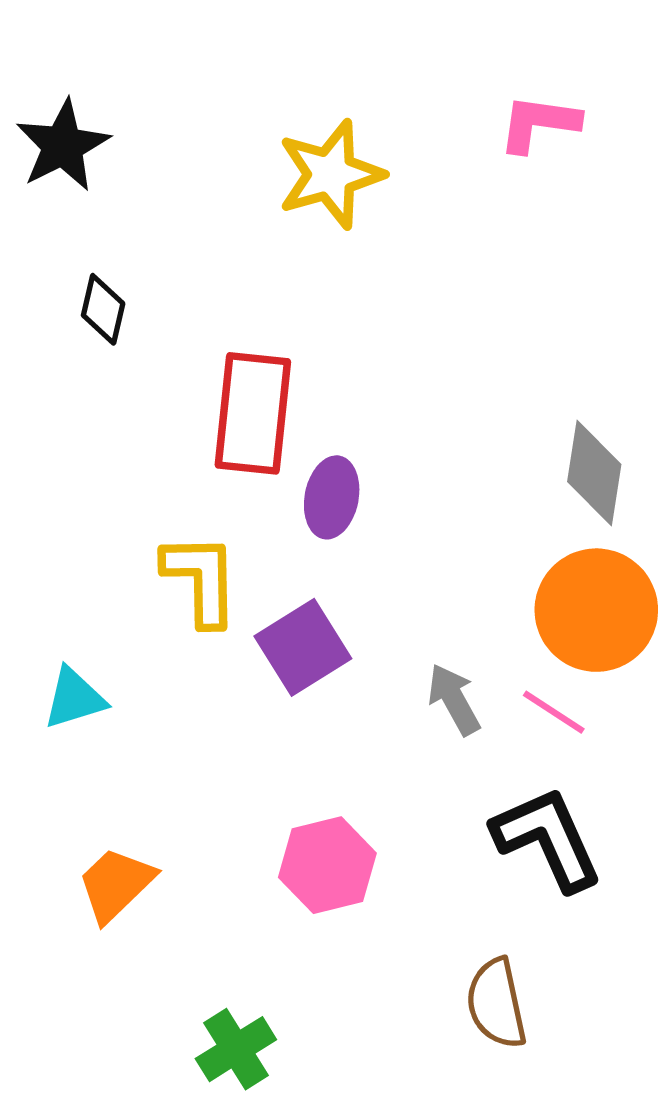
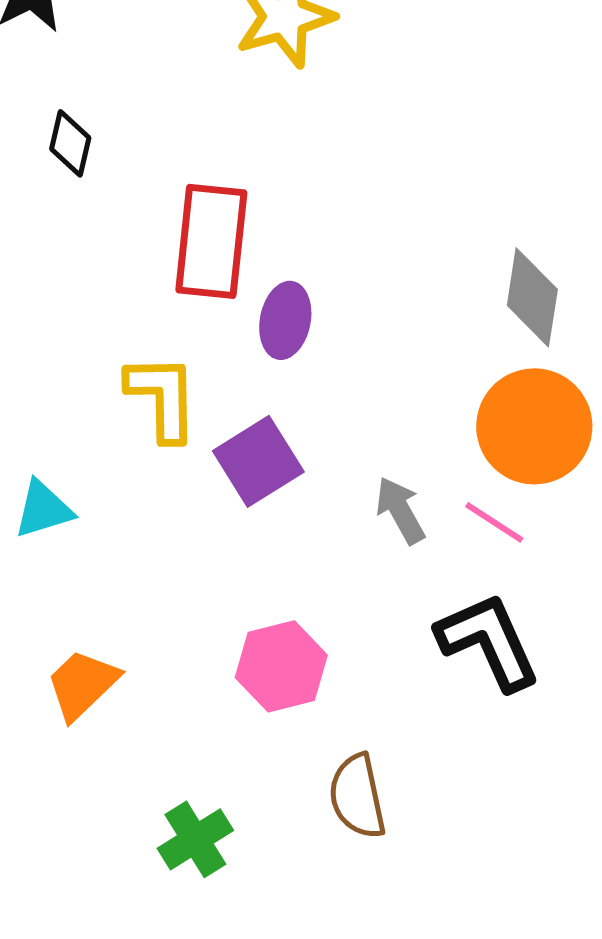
brown semicircle: (496, 1003) -> (357, 796), moved

